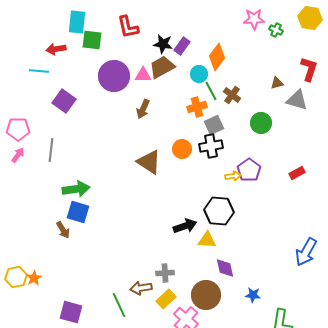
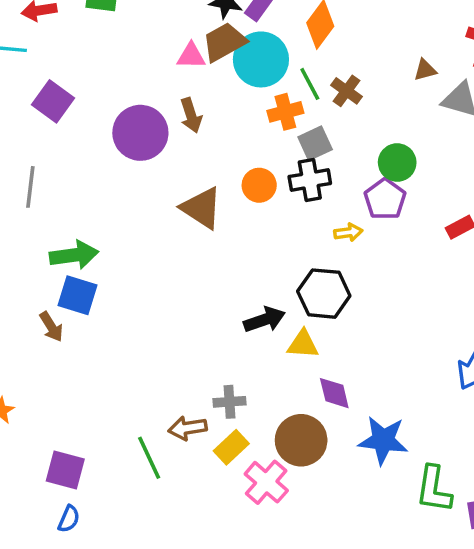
cyan circle: (199, 74) -> (261, 59), moved, size x1.8
purple circle: (114, 76) -> (140, 133), moved
brown arrow: (143, 109) -> (191, 115), turned -42
green circle: (261, 123) -> (397, 163), moved
purple pentagon: (249, 170) -> (385, 199), moved
blue star: (253, 295) -> (383, 440), size x1.8

